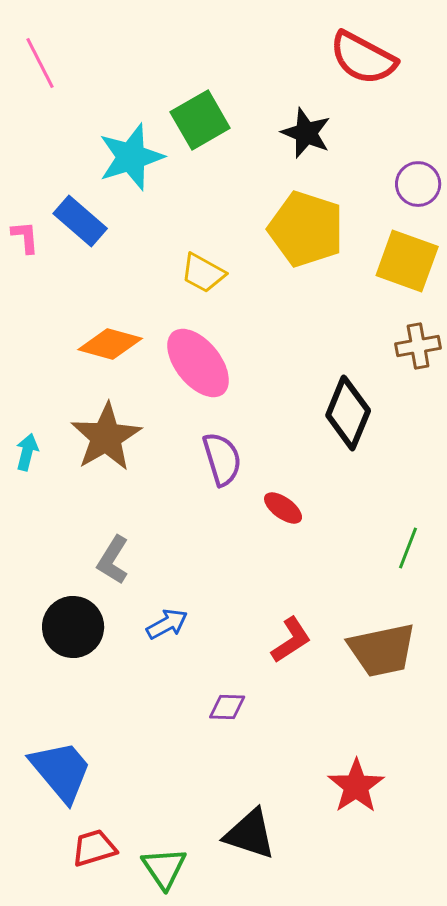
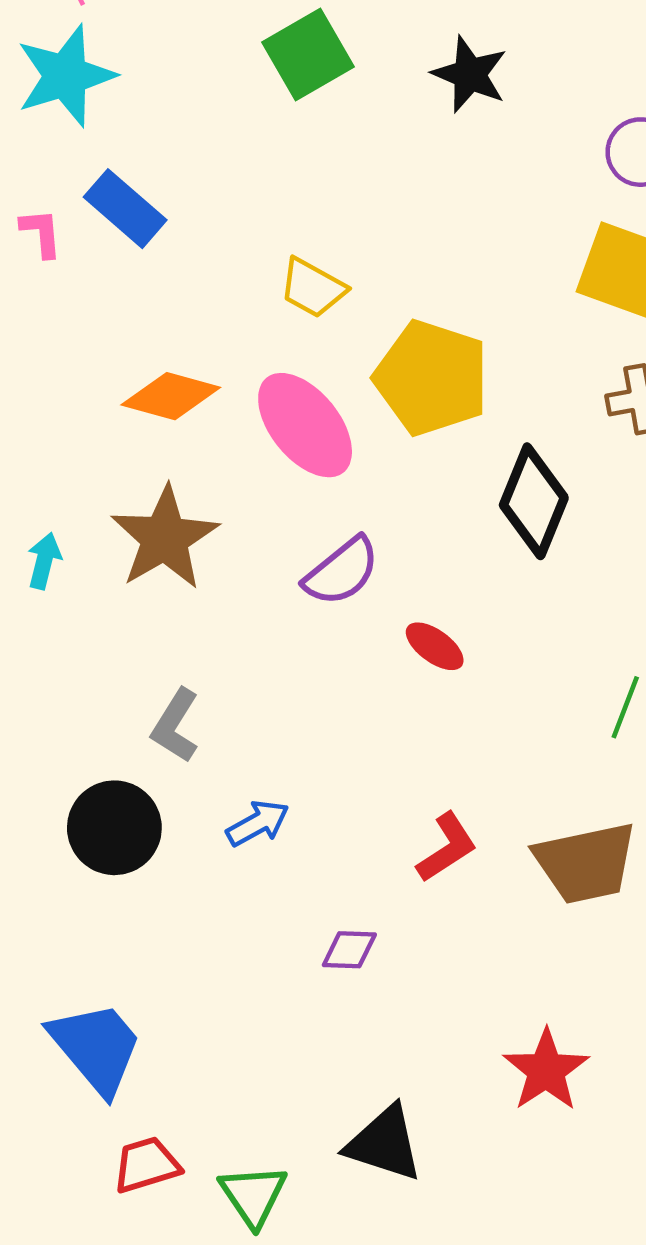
cyan star: (131, 157) -> (66, 76), moved
yellow pentagon: (306, 229) -> (432, 378), moved
purple semicircle: (222, 459) -> (342, 572), turned 68

